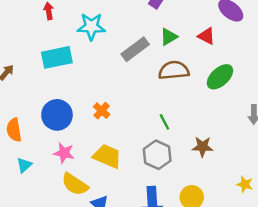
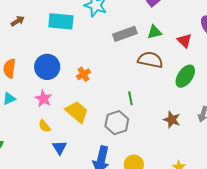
green ellipse: (220, 77) -> (185, 76), turned -30
brown star: (202, 147) -> (172, 120), moved
yellow semicircle: (75, 184) -> (44, 126), size x0.6

